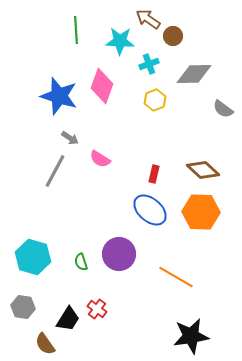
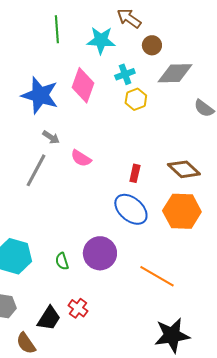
brown circle: (173, 36) -> (152, 45), moved
cyan cross: (149, 64) -> (125, 74), moved

